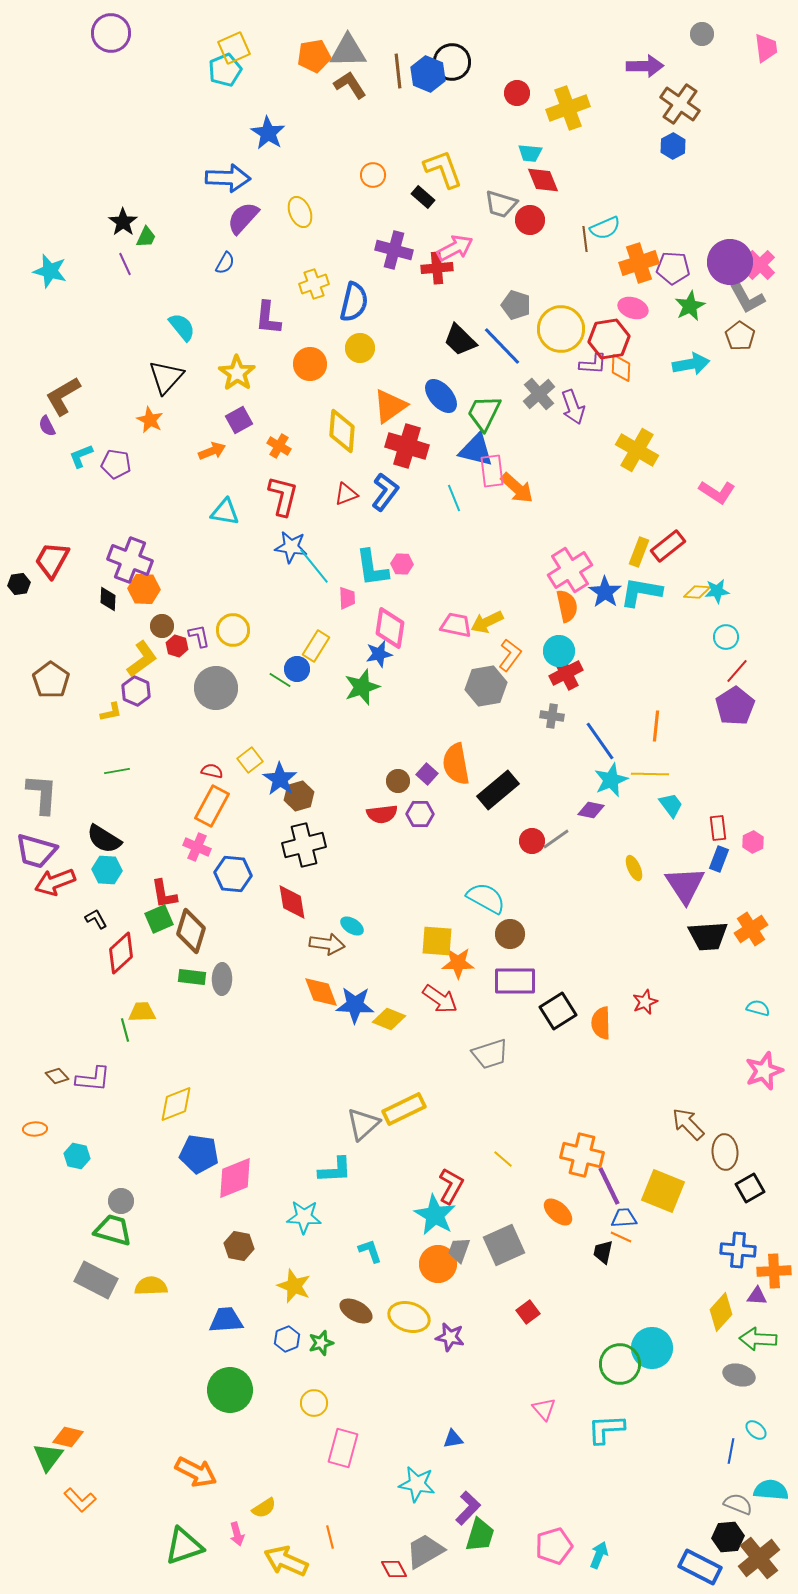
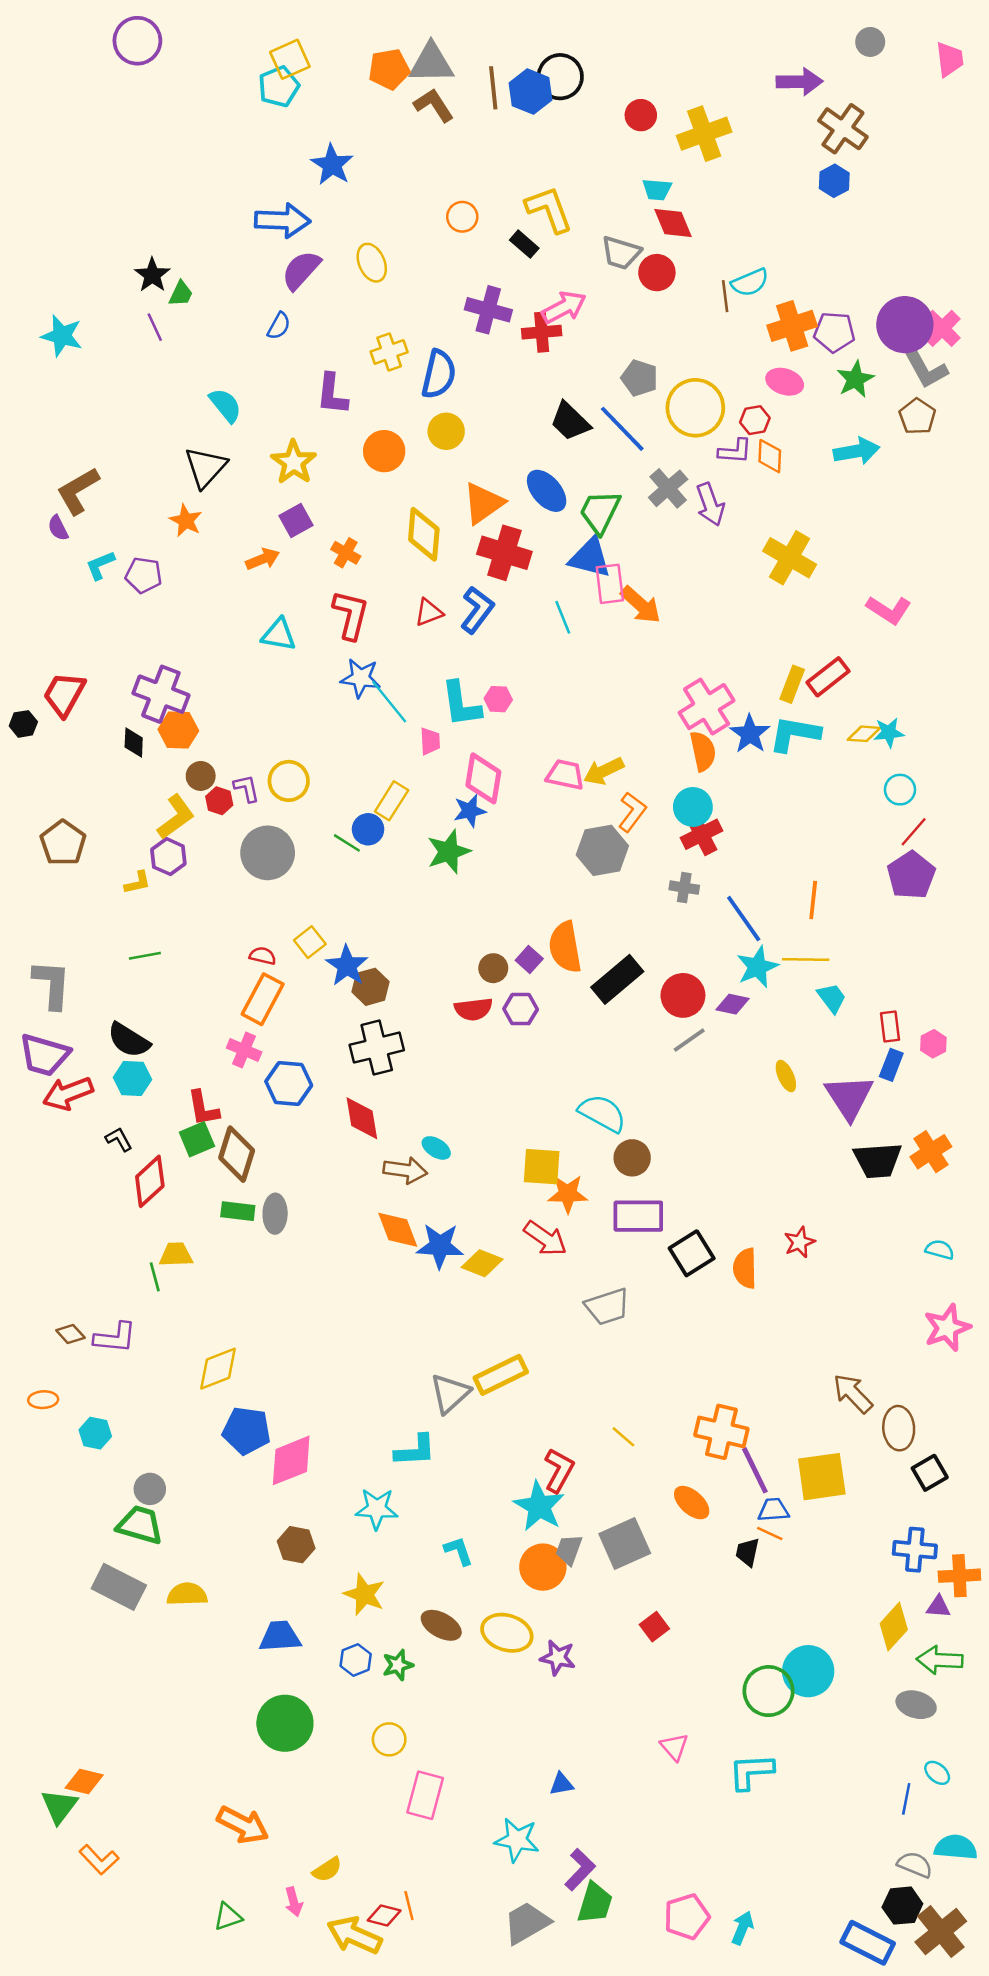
red hexagon: (609, 339) -> (755, 420), size x0.6
red circle: (532, 841) -> (683, 995), moved, size x1.4
yellow square: (663, 1191) -> (822, 1477), turned -30
green triangle: (184, 1546) -> (228, 1917), size x0.6
red diamond: (394, 1569) -> (384, 1915), moved, turned -48

